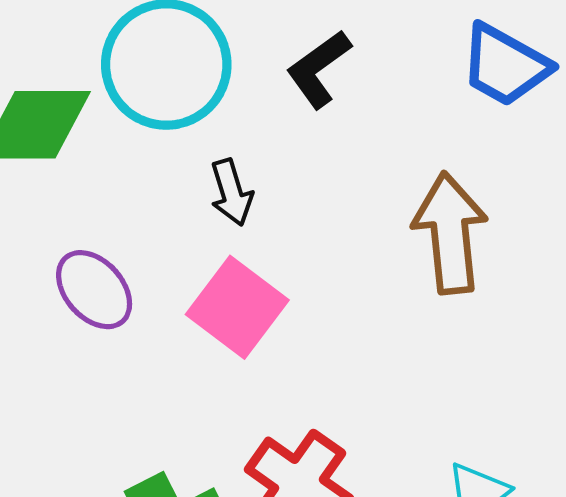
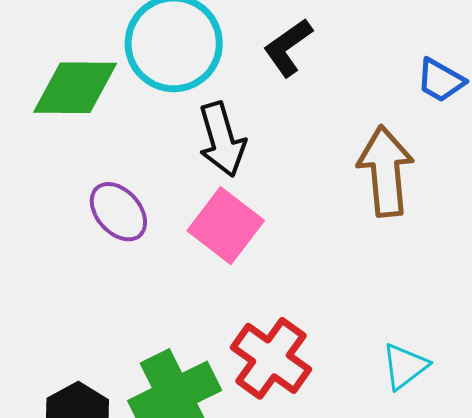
blue trapezoid: (505, 65) -> (441, 80), moved, size x0.7
black arrow: (231, 192) -> (222, 140), size x1.5

